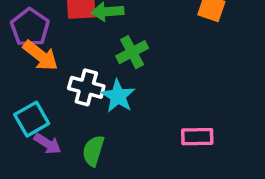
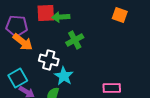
purple pentagon: (30, 27) -> (17, 26), turned -30
cyan star: (118, 96) -> (64, 76), moved

